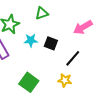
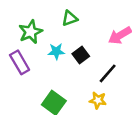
black square: (51, 43) -> (81, 55), turned 32

